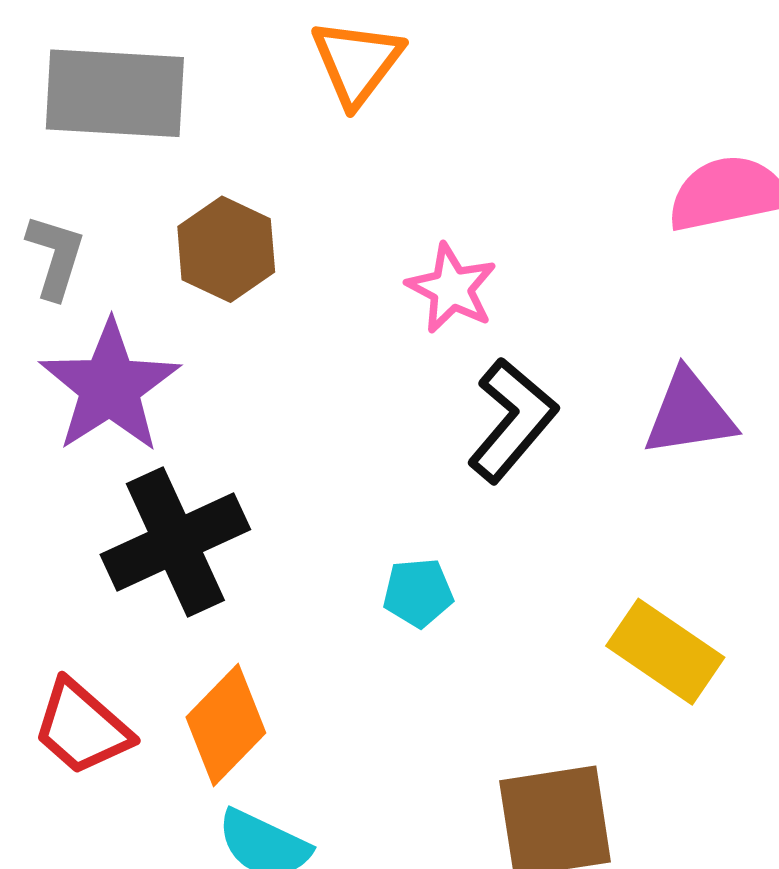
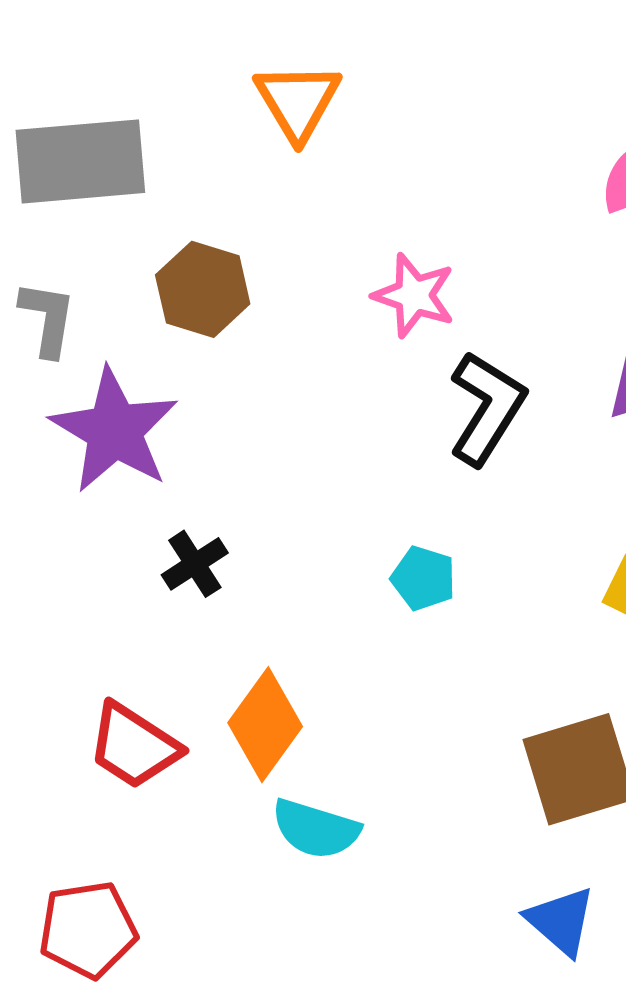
black cross: (175, 542) -> (195, 564), size x0.5
cyan pentagon: (418, 593) -> (423, 578), turned 30

